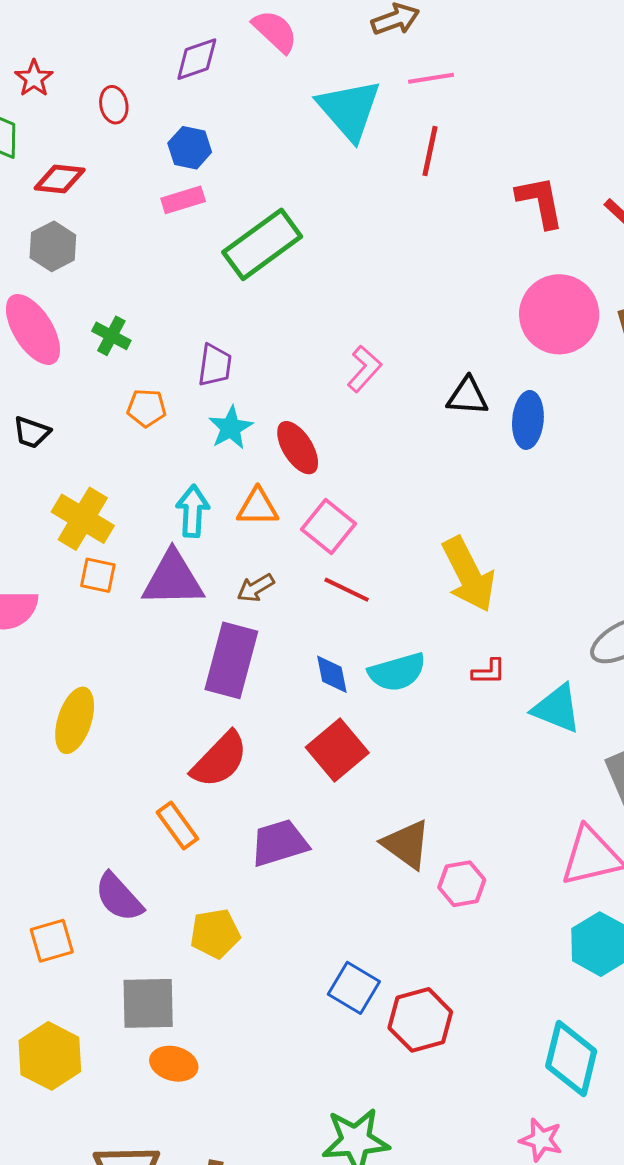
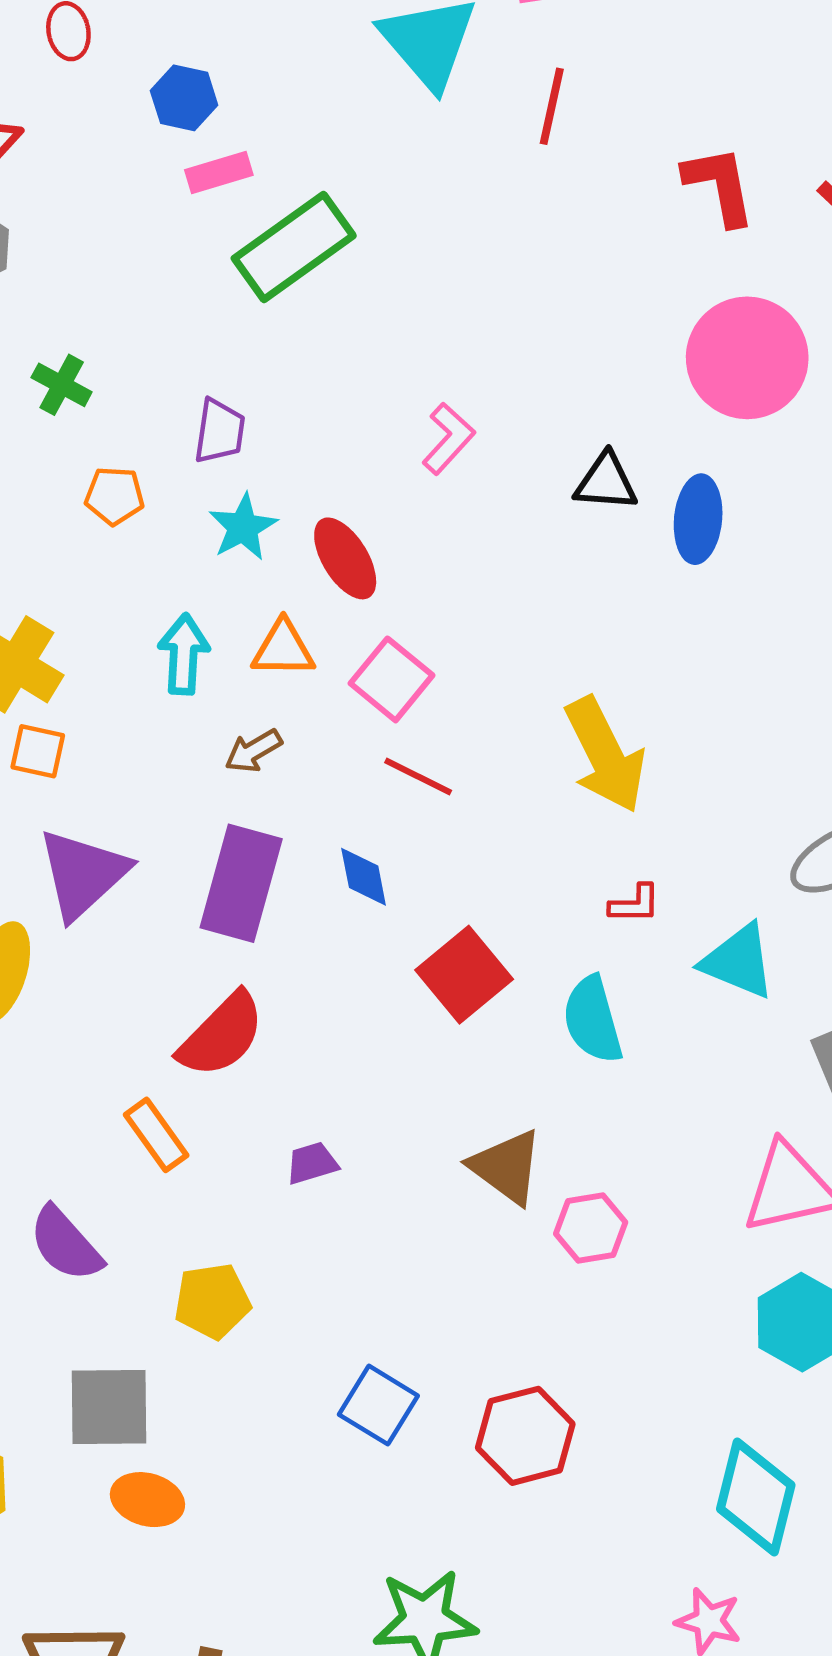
pink rectangle: (183, 200) -> (219, 172), moved
purple triangle: (173, 579) -> (83, 874), moved, turned -42
brown arrow: (256, 588) -> (253, 751), moved
cyan semicircle: (397, 672) -> (593, 1020), moved, turned 90
blue diamond: (332, 674) -> (364, 877), moved
red square: (337, 750) -> (464, 975), moved
purple trapezoid: (279, 843) -> (312, 1163), size x0.6
blue square: (354, 988) -> (378, 1405), moved

